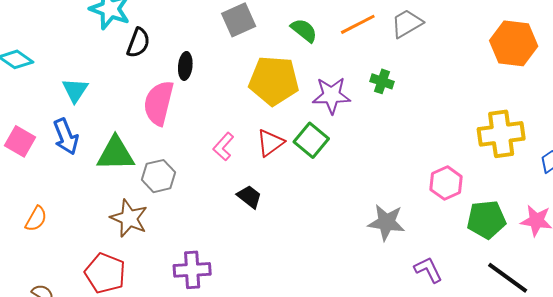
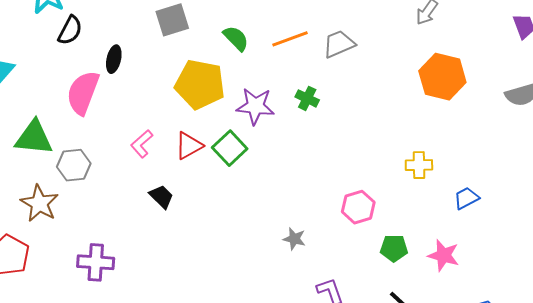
yellow cross: (501, 134) -> (419, 165), size x0.6
green pentagon: (486, 220) -> (394, 248), size x0.7
gray star: (386, 222) -> (294, 239), size x0.6

